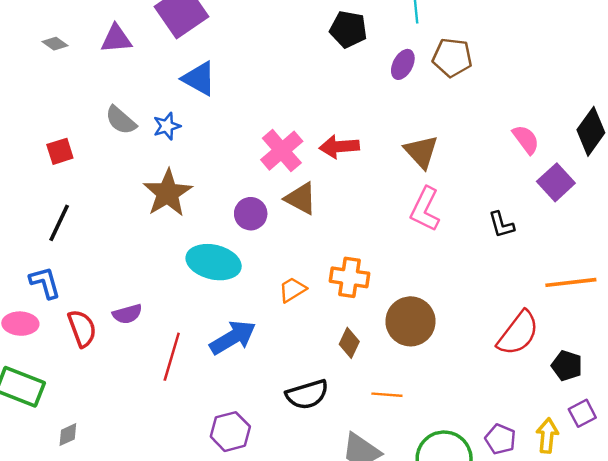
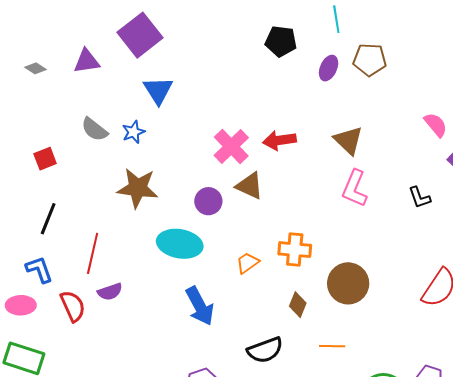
blue triangle: (199, 79) -> (158, 90), turned 32
brown star: (168, 193) -> (138, 188), turned -30
blue arrow: (233, 338) -> (200, 306), turned 96
red line: (172, 357) -> (93, 253), moved

